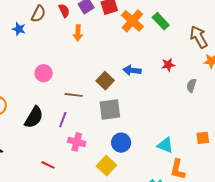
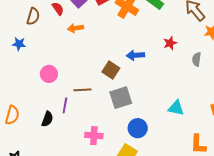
blue star: (19, 29) -> (19, 44), moved
orange arrow: (78, 33) -> (76, 28), turned 91
black semicircle: (34, 117) -> (47, 119), size x0.7
purple line: (63, 120) -> (65, 105), moved
cyan triangle: (165, 145) -> (176, 108), moved

